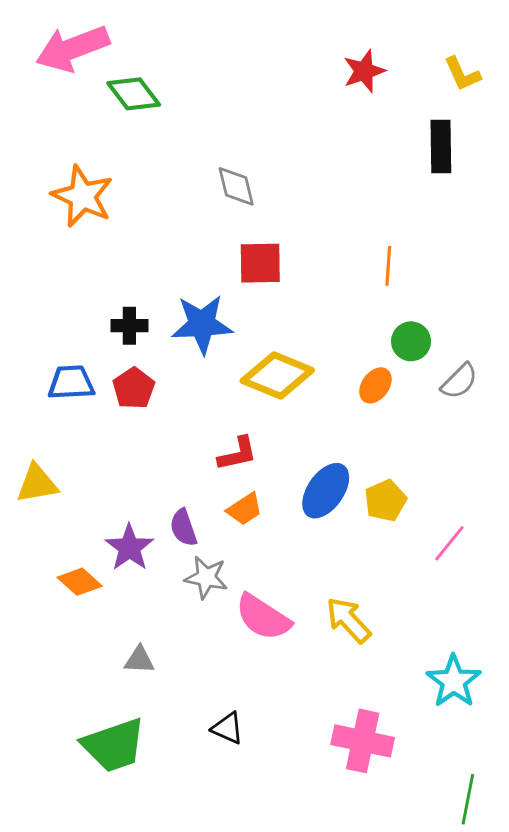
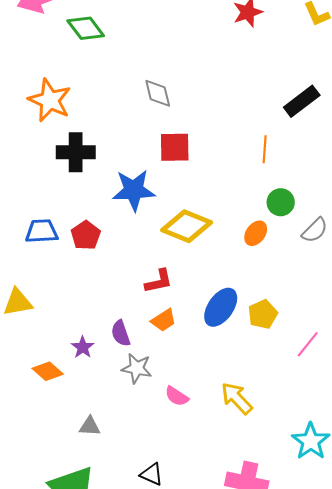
black rectangle: (441, 146) -> (302, 101), moved, turned 54
black cross: (129, 326) -> (76, 152), moved, size x1.5
purple star: (129, 548) -> (83, 347), size x0.7
pink semicircle: (263, 617) -> (177, 396), size x0.6

